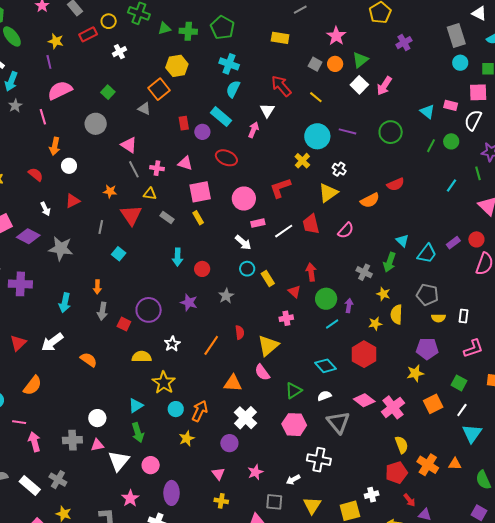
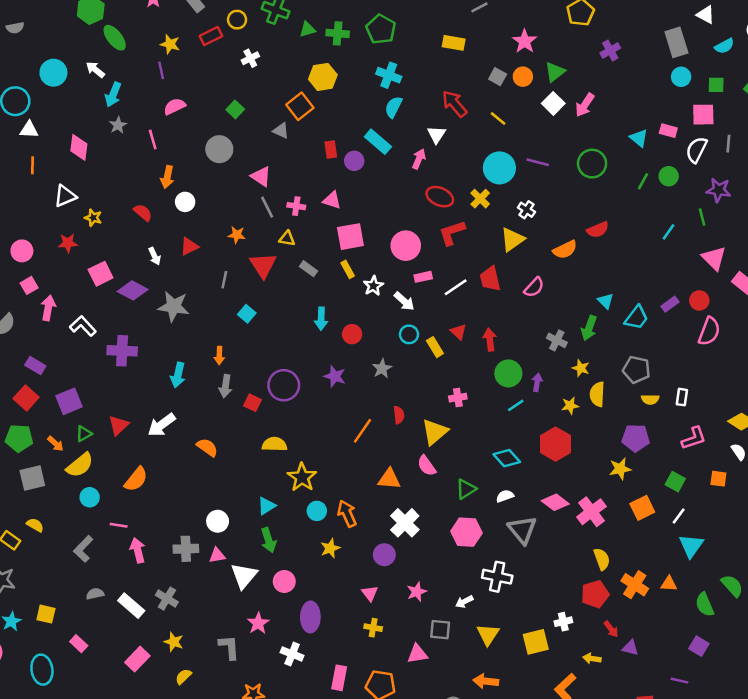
pink semicircle: (60, 90) -> (175, 106), size x0.7
red ellipse: (226, 158) -> (440, 197), moved
red triangle: (294, 292) -> (458, 332), moved
white star: (172, 344) -> (373, 286), moved
orange arrow: (200, 411) -> (347, 514), turned -50

